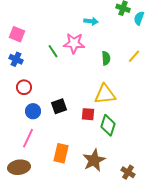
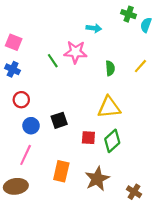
red square: (88, 114) -> (88, 138), moved
green diamond: (108, 125) -> (112, 141), turned 30

